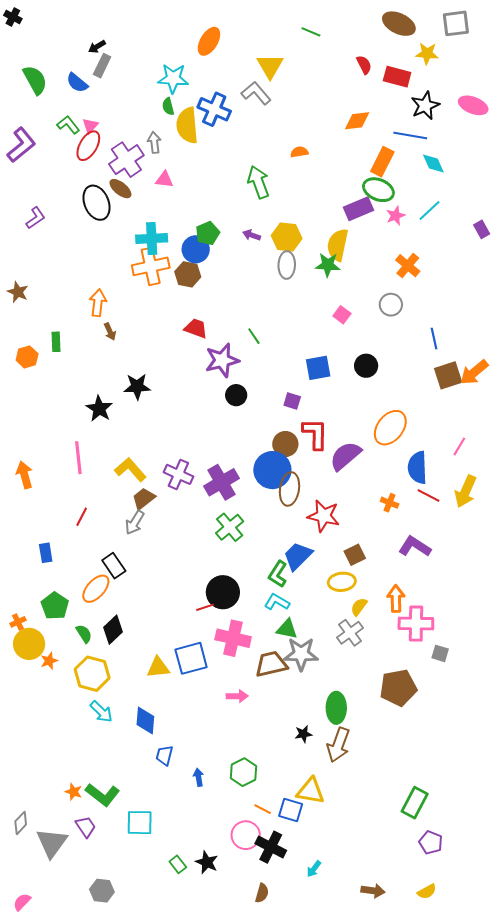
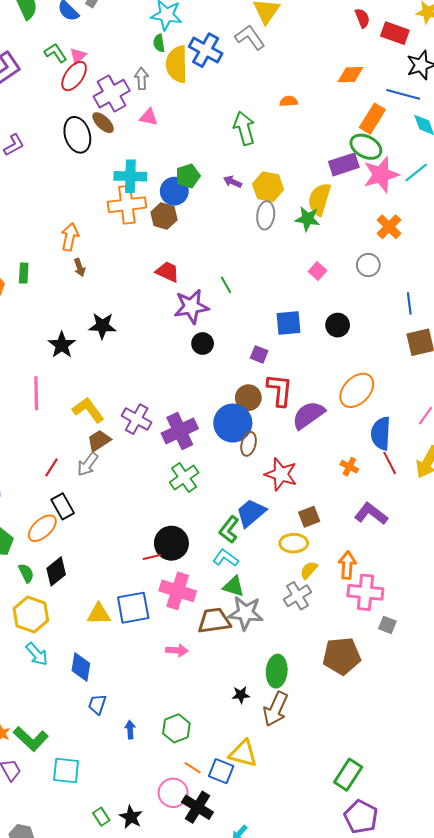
pink star: (396, 216) -> (381, 175), size x1.8
brown ellipse: (290, 489) -> (249, 444), size x0.7
red line: (429, 496) -> (390, 463), turned 30
red line: (82, 517) -> (51, 467), moved
purple pentagon: (431, 843) -> (361, 817), size x1.4

